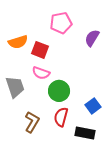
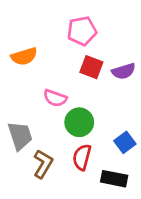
purple semicircle: (92, 38) -> (124, 71), moved, turned -138
red square: (40, 50) -> (91, 67), moved
gray trapezoid: (15, 87) -> (20, 136), moved

